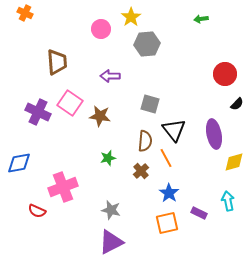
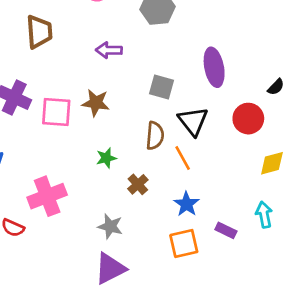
red circle: (225, 74) -> (248, 119), moved
pink square: (70, 103) -> (56, 112), moved, turned -30
purple ellipse: (214, 134) -> (214, 67), moved
brown cross: (141, 171) -> (138, 184), moved

